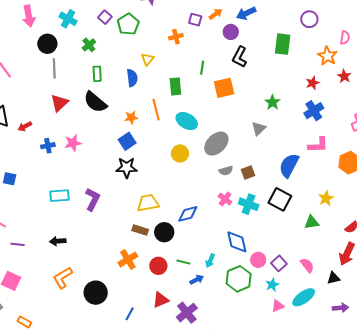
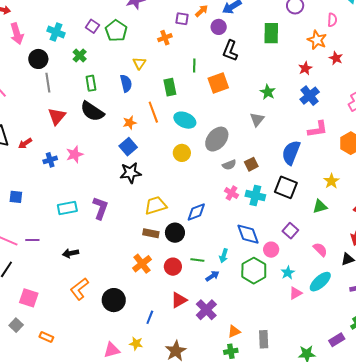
purple line: (17, 244) -> (32, 240), moved
purple square: (279, 263) -> (290, 231), moved

